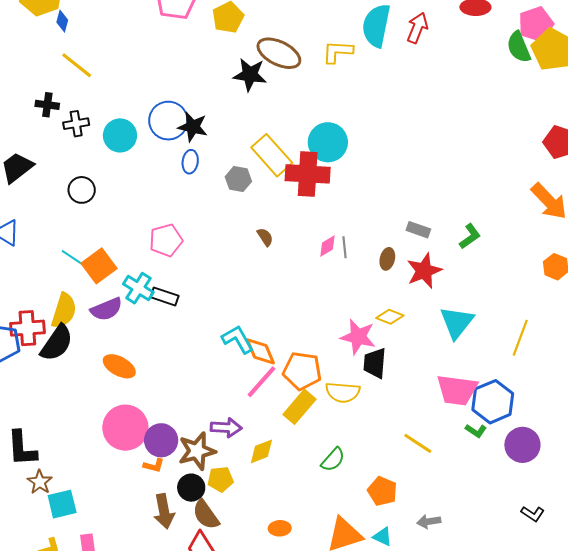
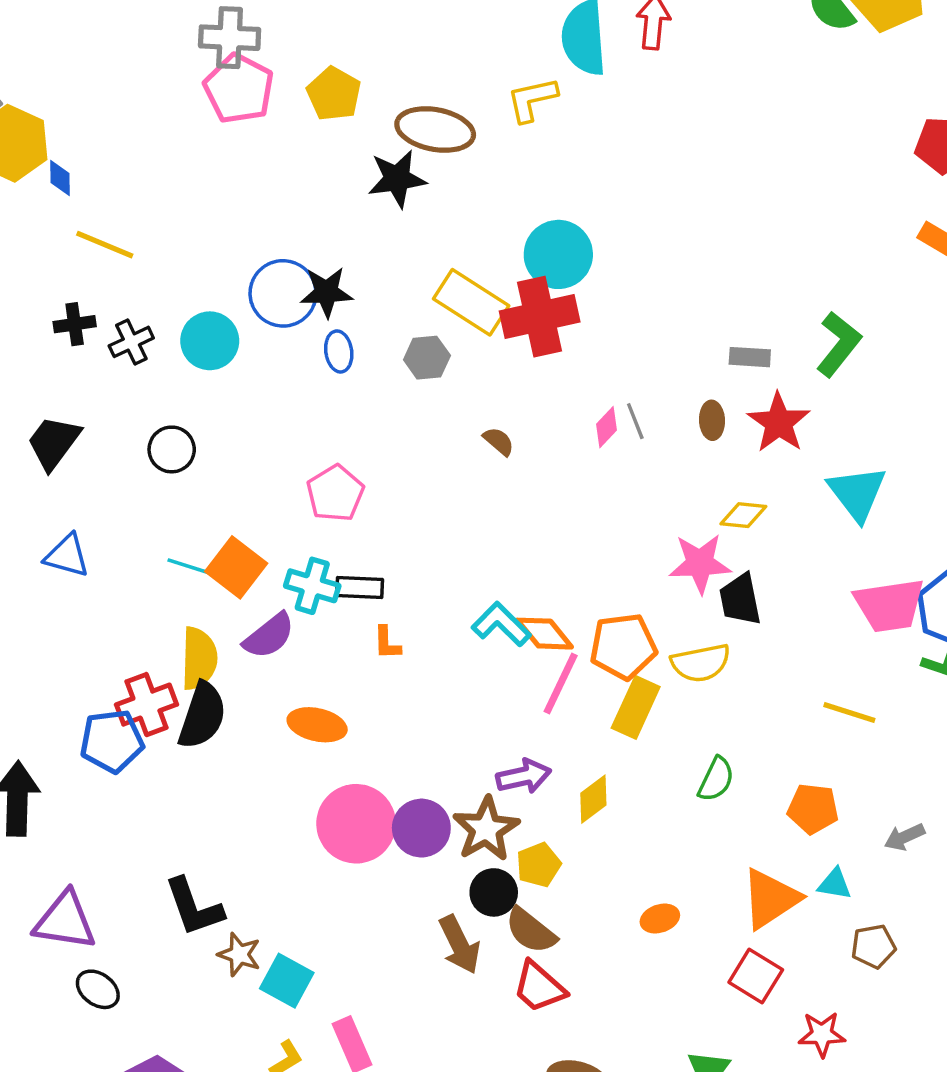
green L-shape: (470, 236) -> (839, 344), size x1.4
orange L-shape: (154, 466) -> (387, 643), moved, turned 90
cyan square: (62, 504) -> (287, 981), turned -32

